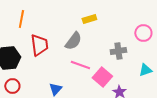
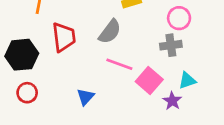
pink circle: (143, 33) -> (179, 18), moved
cyan triangle: (145, 70) -> (187, 80), moved

